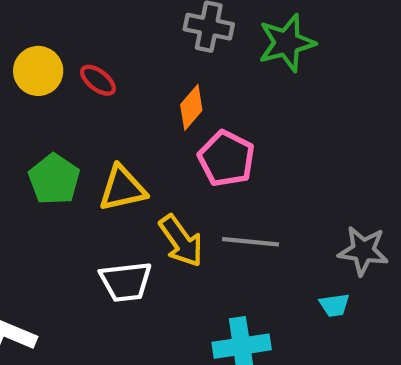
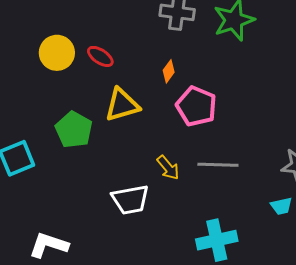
orange diamond: (191, 107) -> (169, 71), size x0.7
yellow triangle: (122, 188) -> (122, 105), moved
yellow arrow: (181, 241) -> (168, 168), size x0.7

